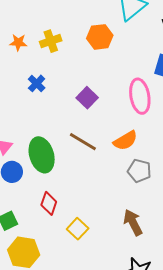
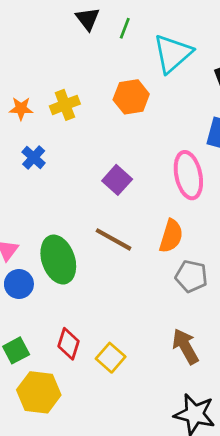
blue cross: (37, 83) -> (34, 158), moved
orange semicircle: (125, 141) -> (171, 236), turned -40
red diamond: (49, 203) -> (68, 344), moved

